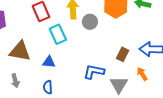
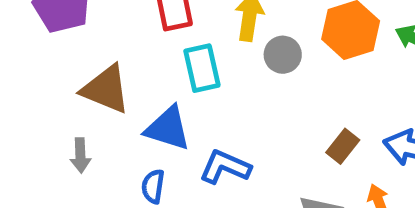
blue triangle: (49, 62) -> (168, 128), size x1.5
blue L-shape: (94, 72) -> (225, 167), moved

